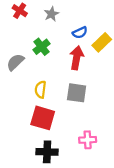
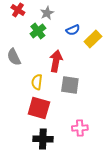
green cross: (42, 47) -> (38, 31), moved
red arrow: (77, 58) -> (56, 61), moved
gray semicircle: (15, 62) -> (14, 57), turned -72

